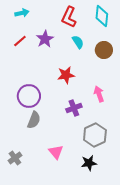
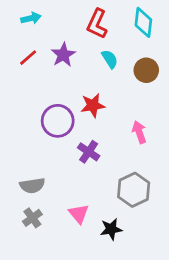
purple circle: (29, 96) -> (58, 121), moved
purple cross: (74, 108) -> (89, 152), moved, turned -35
gray semicircle: (34, 120) -> (32, 186), moved, turned 60
gray cross: (15, 158) -> (32, 218), moved
black star: (89, 163) -> (111, 229), moved

